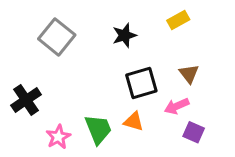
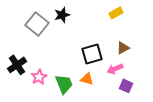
black star: (124, 35) -> (62, 15), moved
brown triangle: (189, 74) -> (123, 48), turned 40
pink star: (58, 137) -> (39, 77), moved

